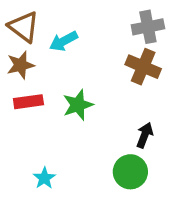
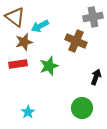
brown star: (21, 65) -> (24, 42), moved
brown cross: (143, 67) -> (76, 41), moved
black arrow: (145, 135) -> (96, 77), moved

